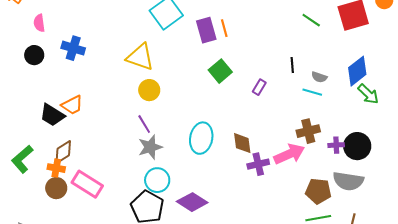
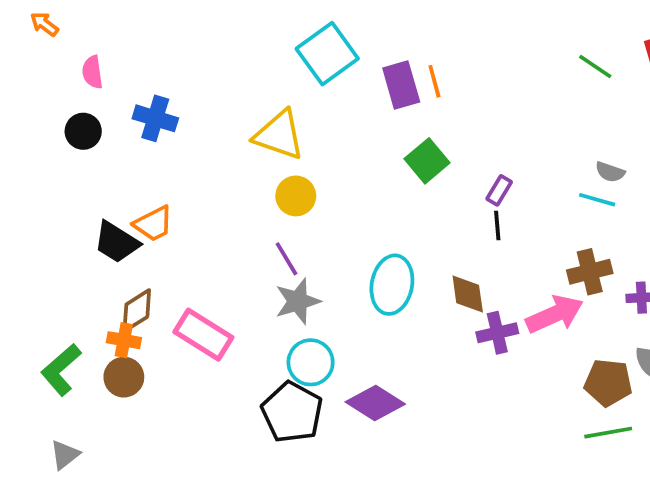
black line: (292, 65) -> (497, 226), moved
green L-shape: (22, 159) -> (61, 370), moved
pink rectangle: (87, 184) -> (203, 335), moved

